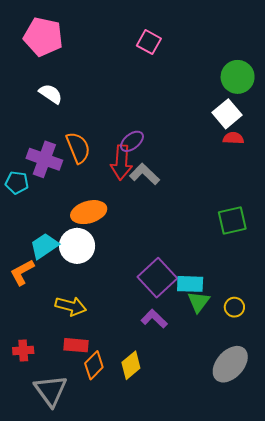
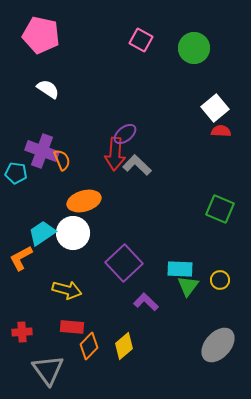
green circle: (238, 77) -> (194, 48), moved
orange semicircle: (78, 148) -> (62, 160), moved, size x0.7
green square: (232, 221) -> (220, 209), turned 36
purple square: (157, 278) -> (124, 263), moved
yellow circle: (234, 307) -> (220, 280), moved

